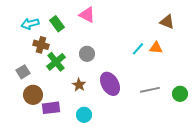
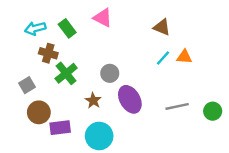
brown triangle: (167, 22) -> (162, 27), moved
gray circle: (87, 54) -> (110, 73), moved
cyan circle: (84, 115) -> (99, 136), size x1.5

